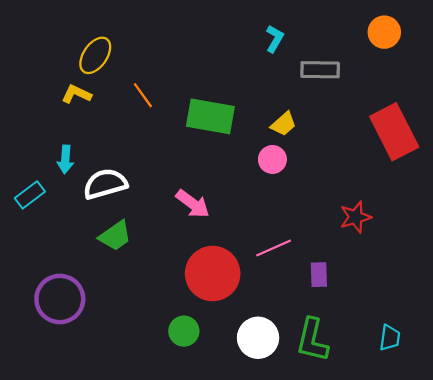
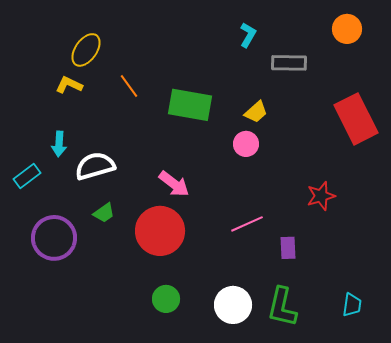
green trapezoid: (115, 236) -> (104, 213), size x0.7
red circle: (213, 274) -> (160, 231), moved
purple circle: (60, 299) -> (54, 238), moved

